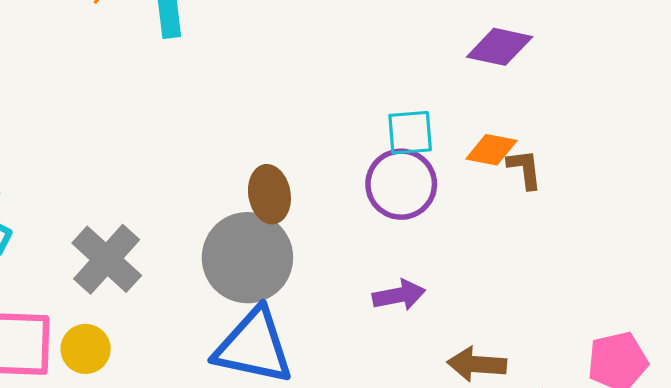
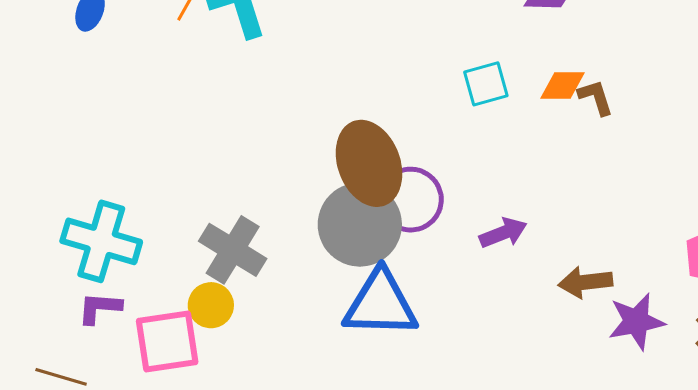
purple circle: (401, 184) -> (411, 200), moved
brown ellipse: (269, 194) -> (369, 163), size x1.6
yellow circle: (86, 349) -> (211, 305), moved

